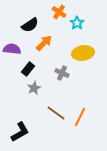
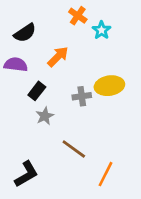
black semicircle: (30, 25) -> (25, 33), moved
yellow ellipse: (83, 53) -> (109, 86), moved
gray cross: (62, 73) -> (82, 96), turned -32
orange line: (80, 117) -> (105, 174), moved

